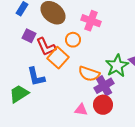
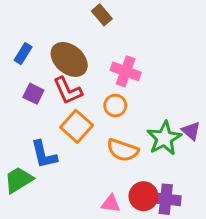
orange circle: (73, 40) -> (115, 106), moved
red L-shape: (46, 47) -> (68, 91), moved
purple cross: (104, 86) -> (166, 199), moved, turned 36

